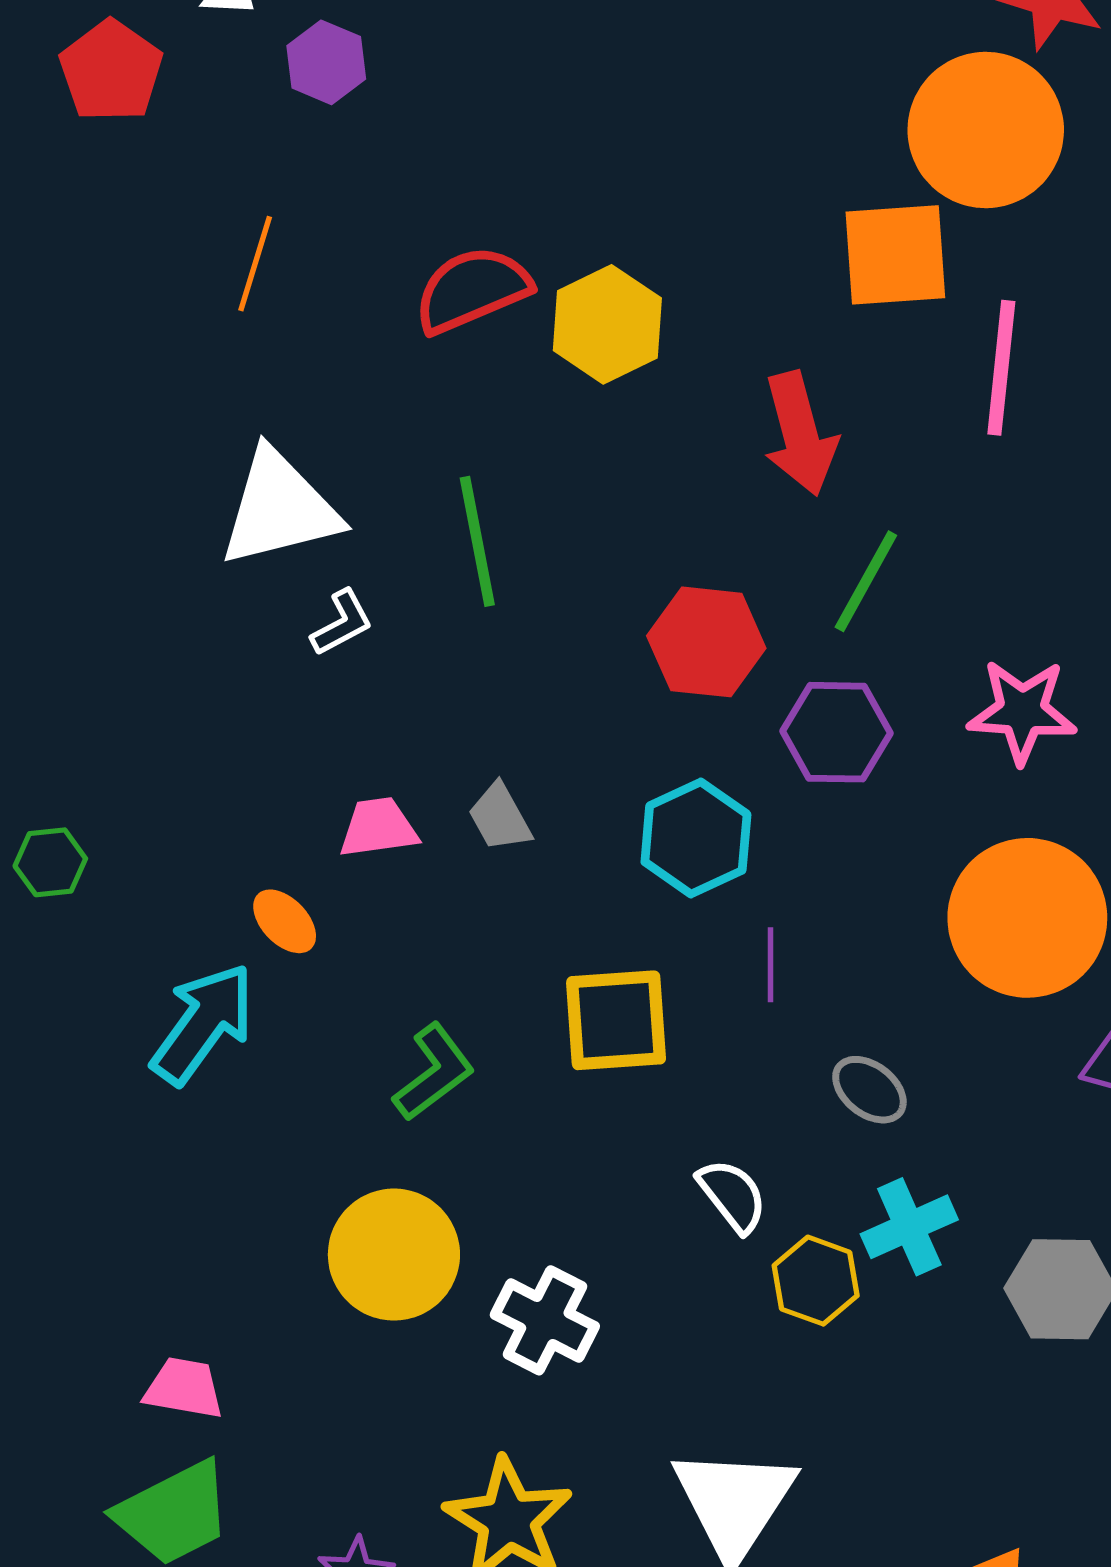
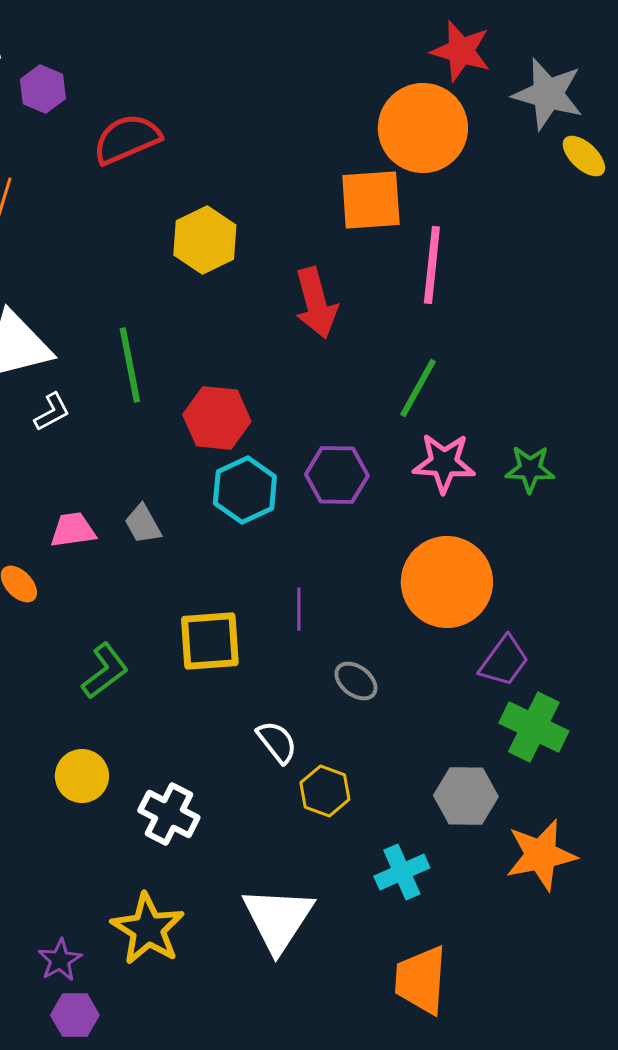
red semicircle: (472, 290) -> (127, 139), moved
green line: (866, 581) -> (418, 388), moved
red hexagon: (706, 642) -> (217, 418), moved
cyan hexagon: (696, 838) -> (245, 490), moved
cyan cross: (909, 1227) -> (402, 872), moved
yellow circle: (394, 1255) -> (82, 776), size x0.7

